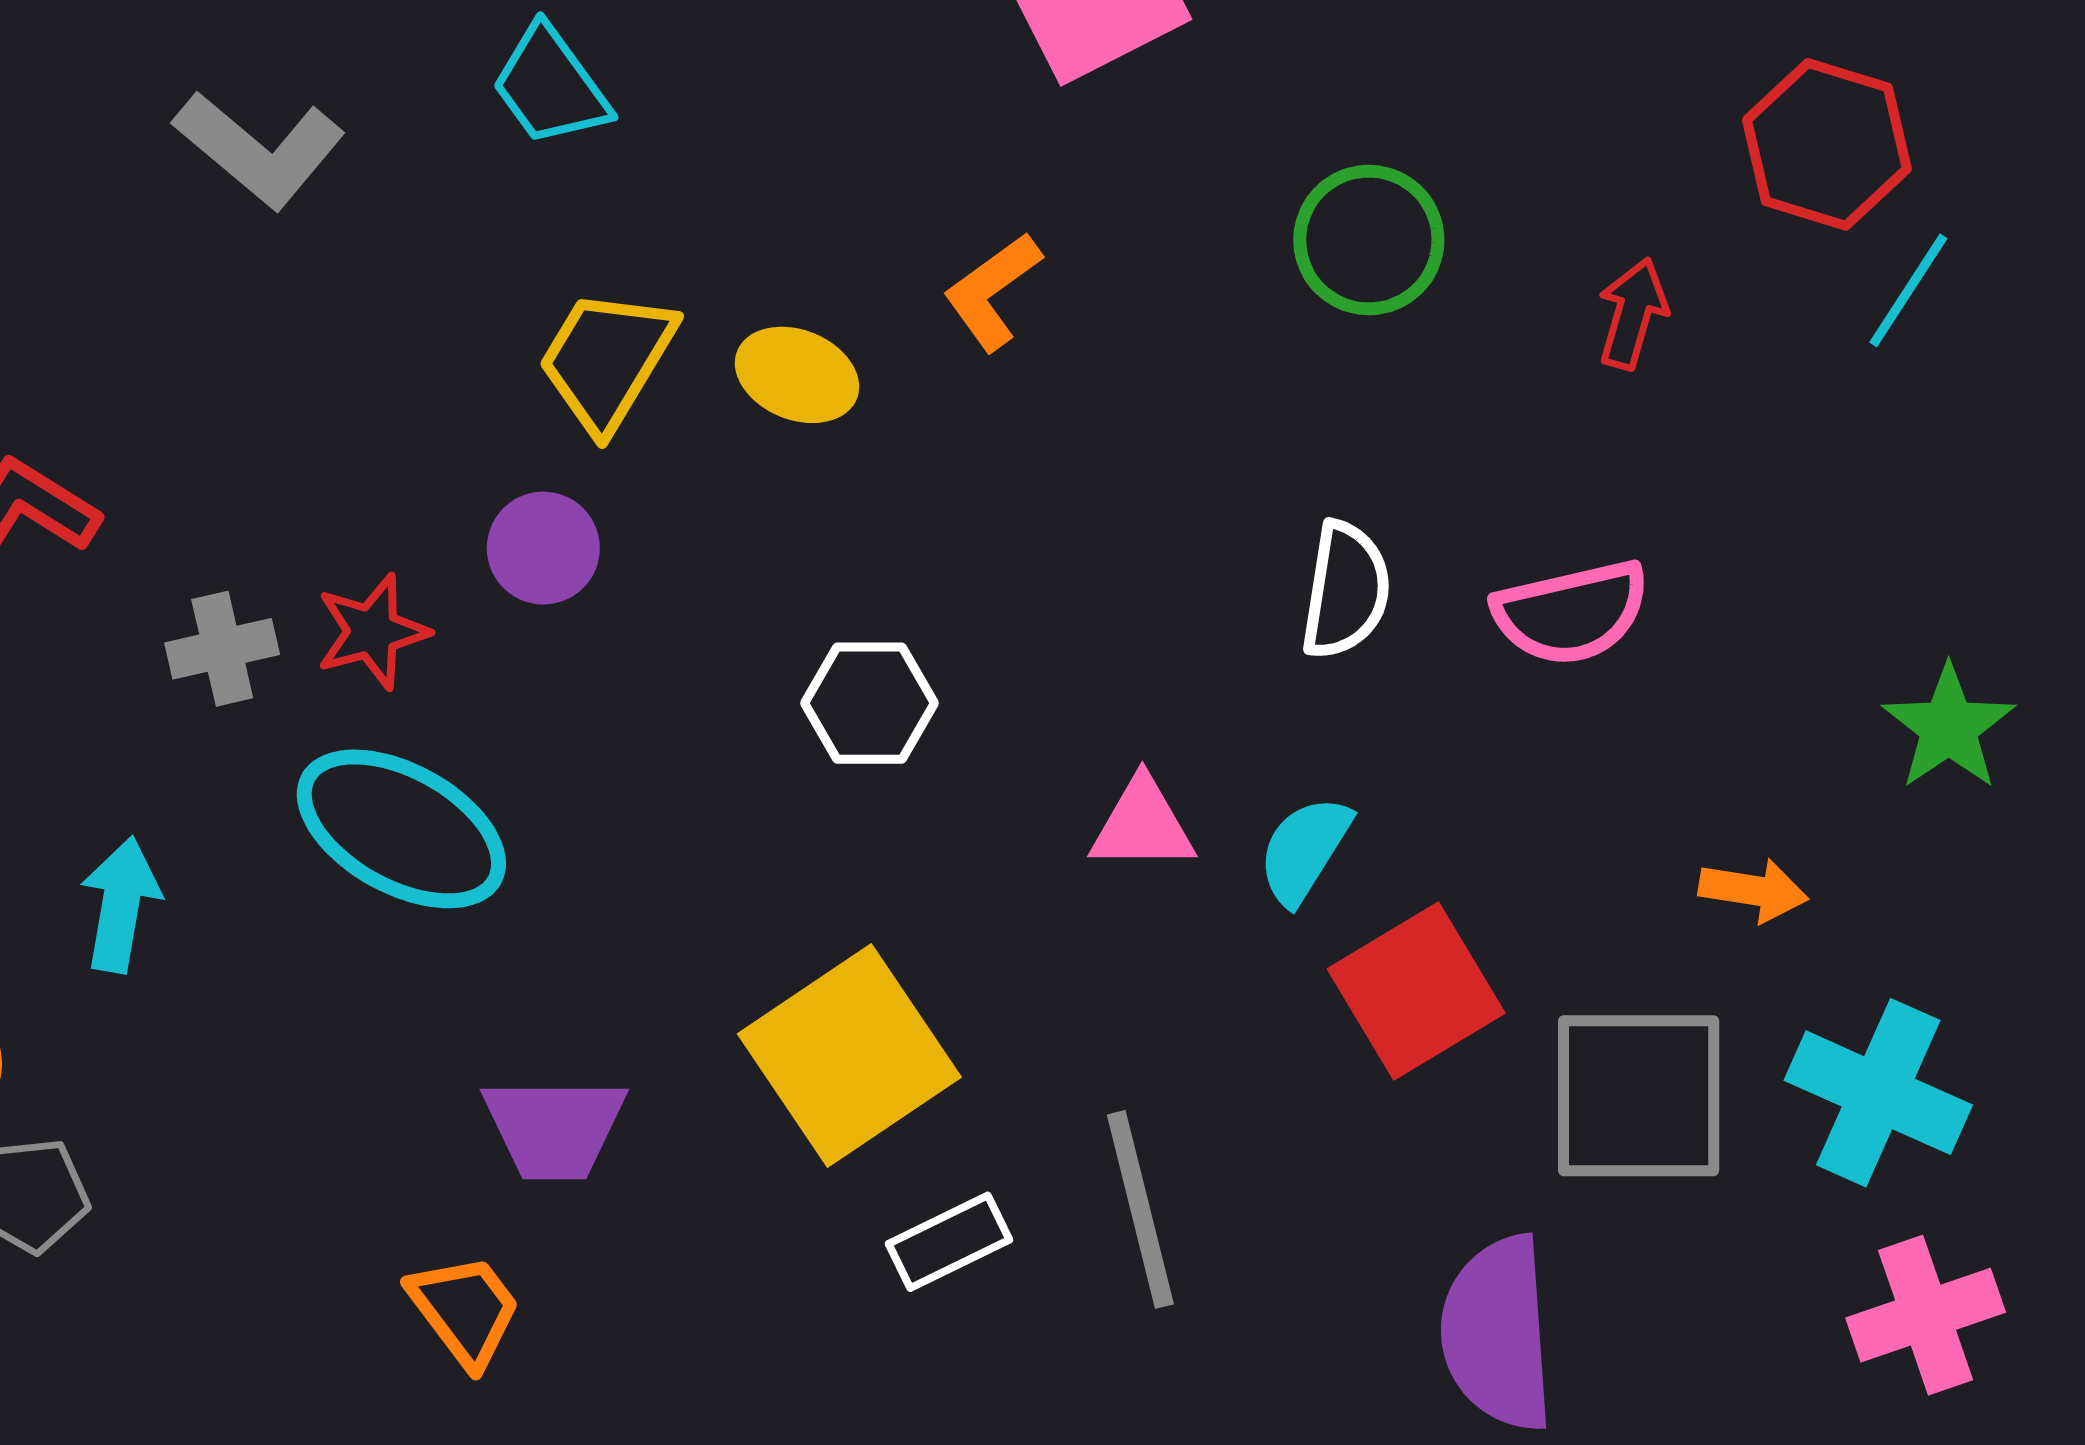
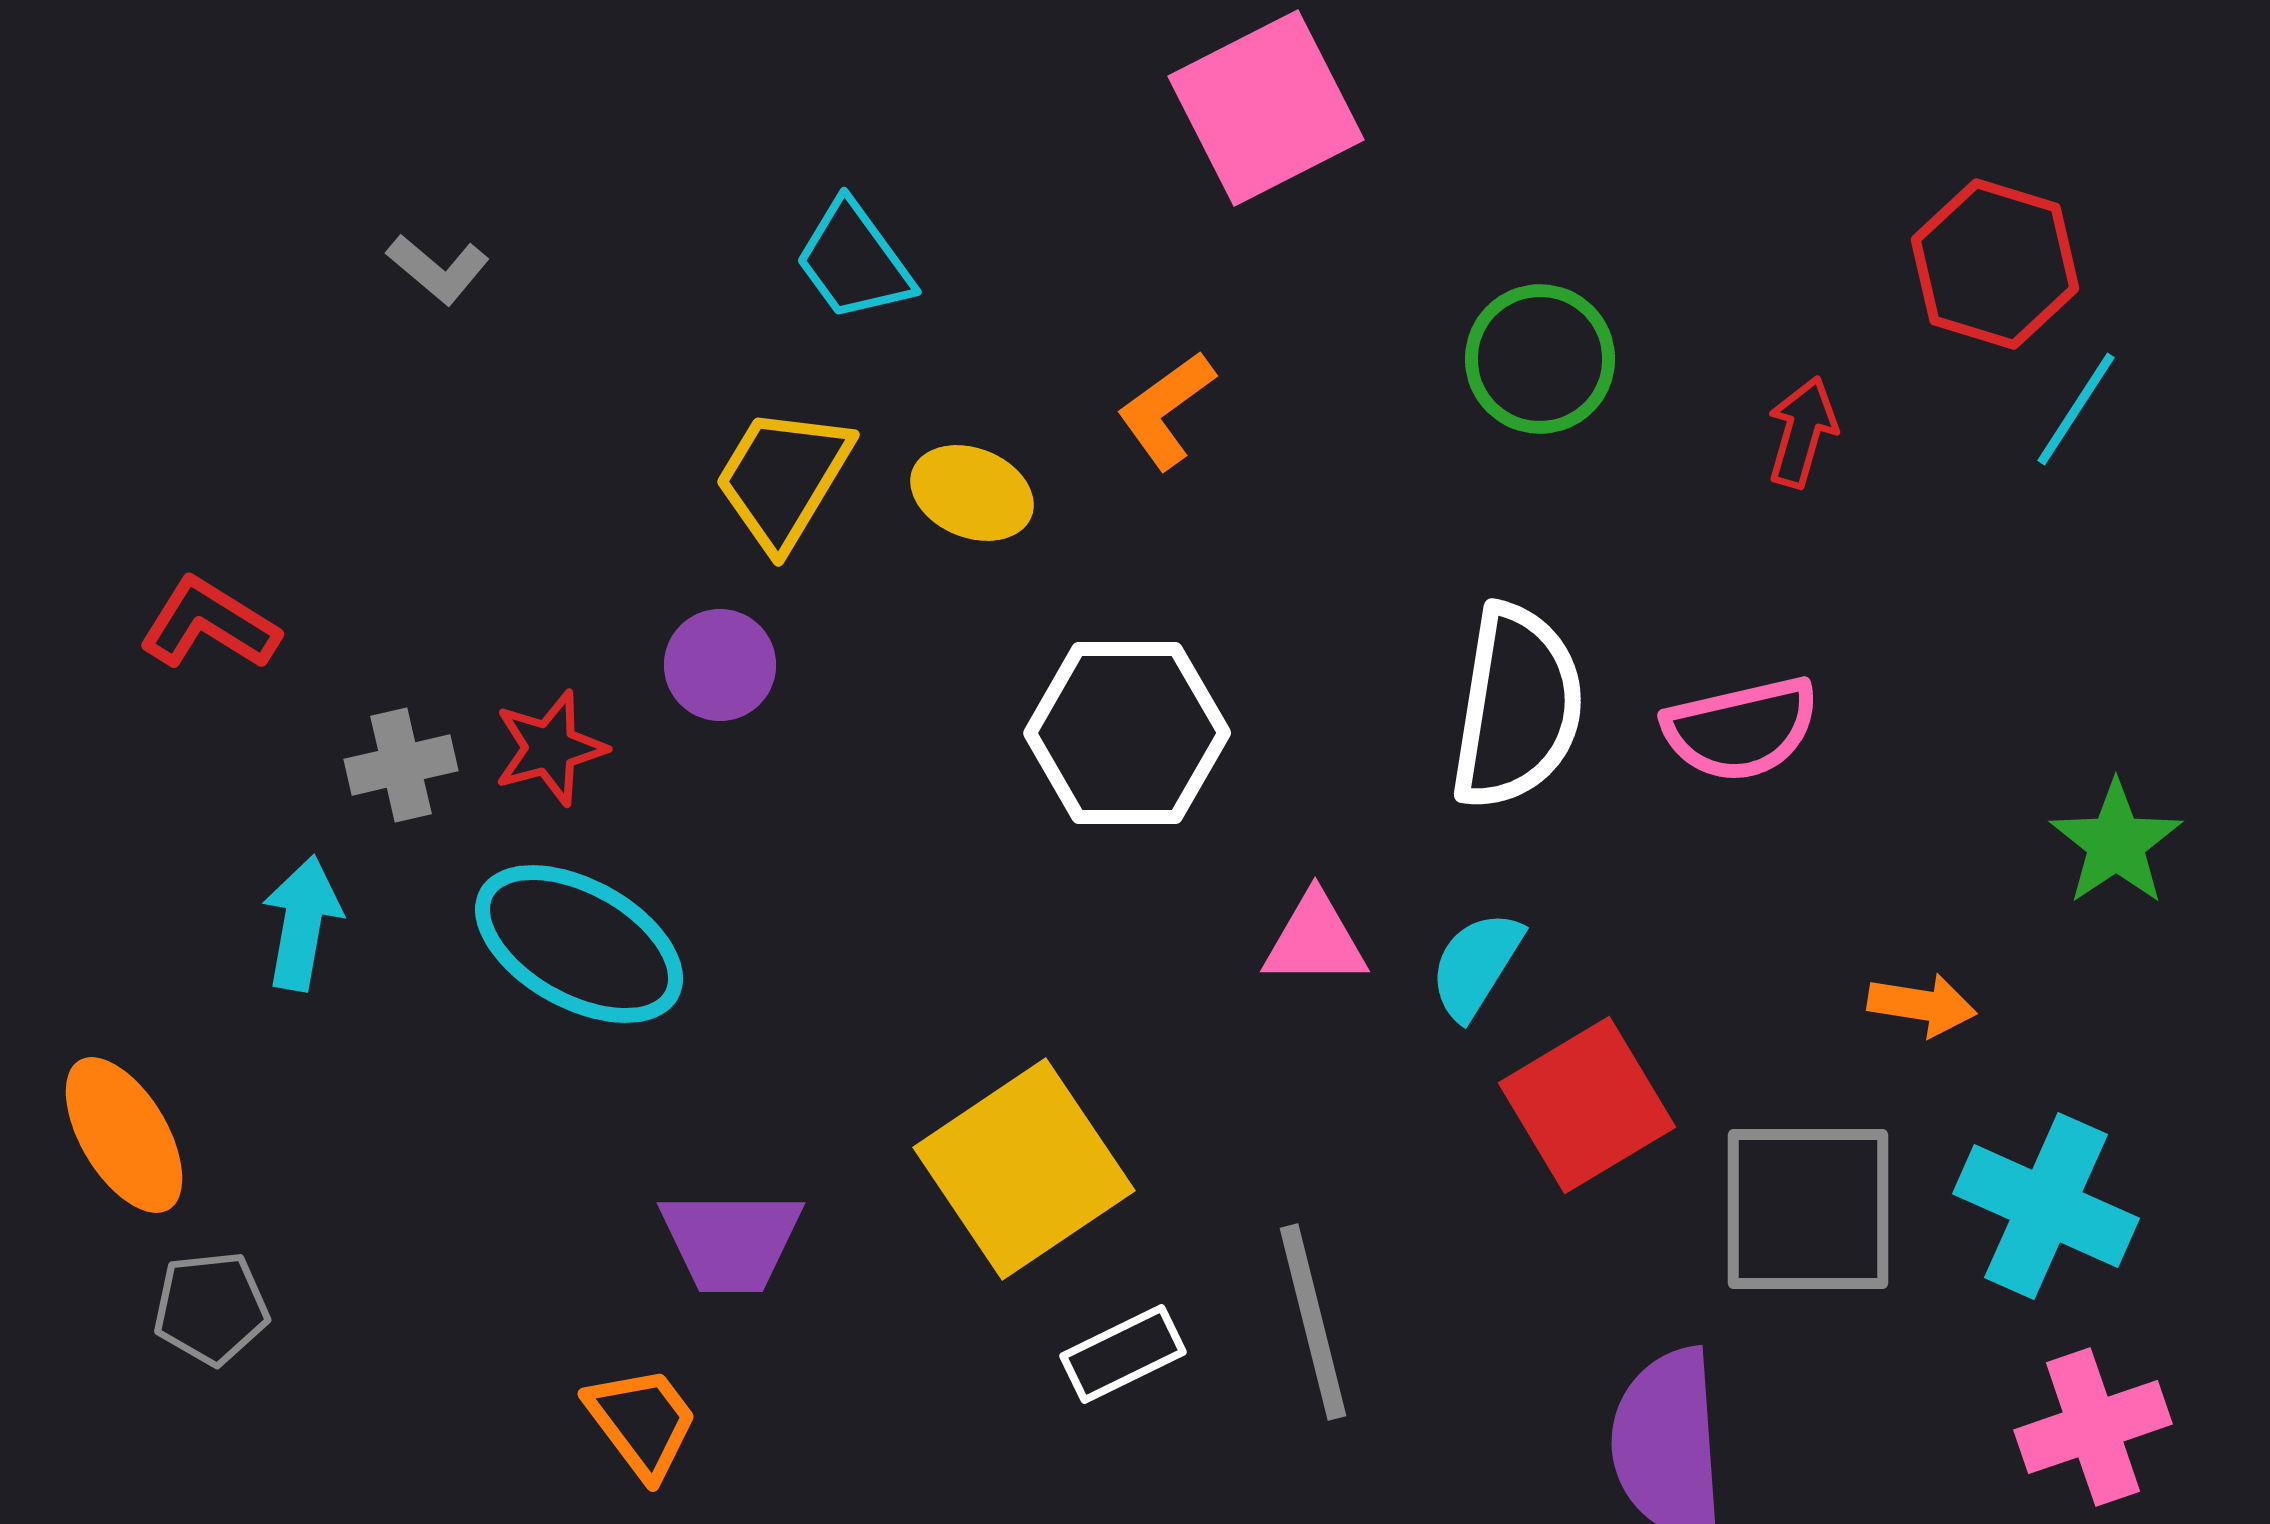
cyan trapezoid: (550, 86) -> (854, 261), moved
gray L-shape: (259, 149) -> (438, 269), size x0.6
white semicircle: (1346, 590) -> (1517, 707), size x1.5
white hexagon: (869, 703) -> (1127, 733), moved, size x1.5
cyan arrow: (121, 904) -> (302, 923), moved

